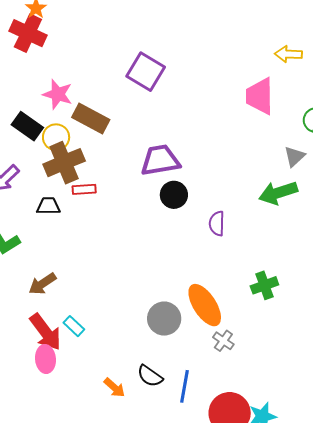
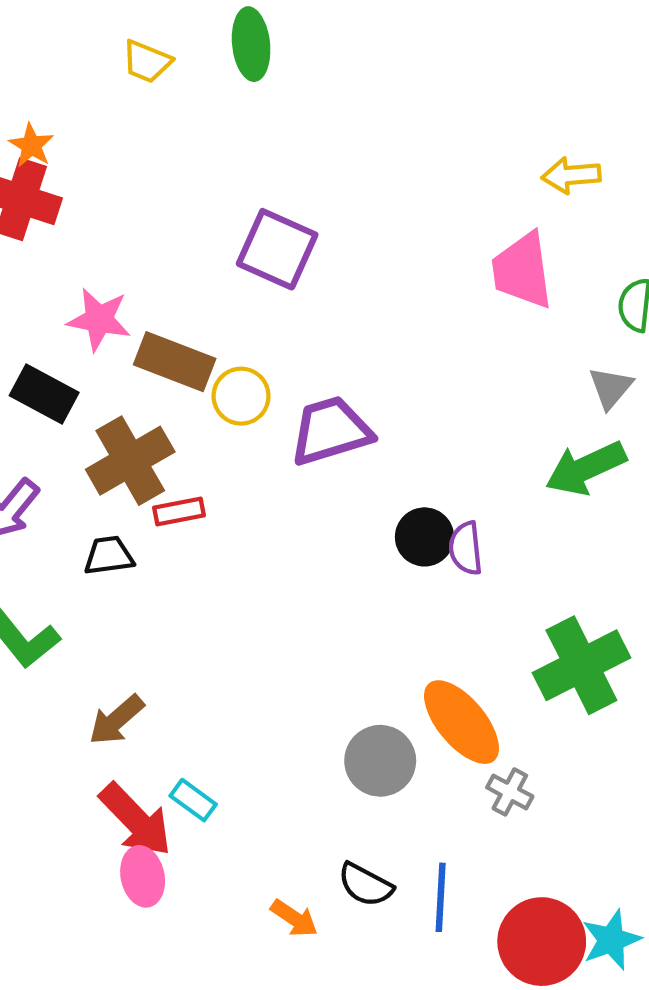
yellow circle: (56, 137) -> (241, 396), moved
black circle: (174, 195) -> (424, 537), moved
green cross: (264, 285) -> (581, 665), size x1.6

